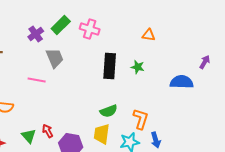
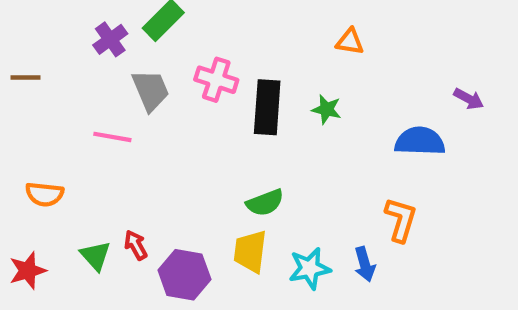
pink cross: (90, 29) -> (216, 80), moved
purple arrow: (205, 62) -> (469, 99), turned 88
orange L-shape: (141, 119) -> (401, 220), moved

